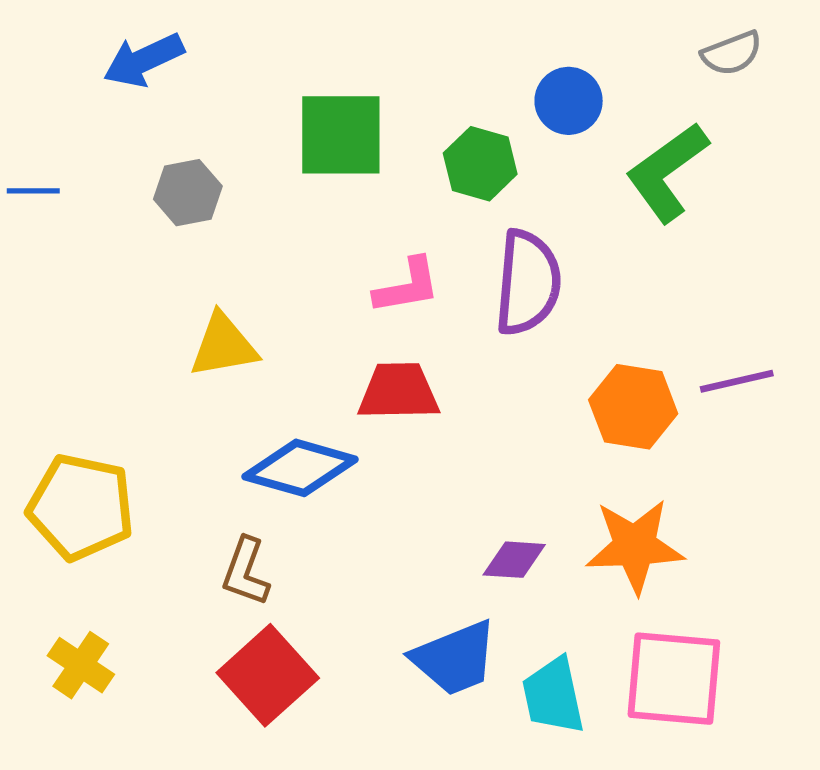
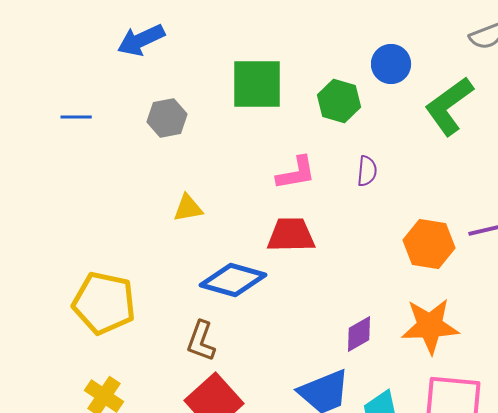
purple semicircle: (528, 283) -> (367, 171), size x0.5
yellow triangle: (224, 346) -> (188, 208), size x0.7
purple diamond: (514, 560) -> (359, 334), turned -33

